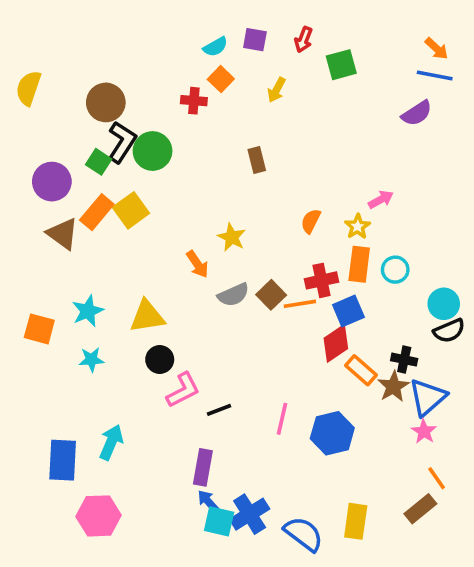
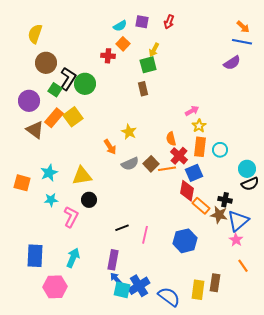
green square: (341, 65) -> (148, 65), moved
yellow semicircle: (28, 88) -> (35, 34), moved
brown circle: (106, 102) -> (46, 63), moved
pink arrow: (381, 200) -> (192, 111), moved
orange semicircle: (311, 221) -> (171, 139), moved, turned -40
red cross: (321, 280) -> (179, 156), turned -36
red diamond: (336, 343) -> (187, 191), turned -45
brown star: (393, 386) -> (219, 215), turned -30
pink L-shape: (183, 390) -> (71, 217), moved, turned -35
pink line: (282, 419) -> (145, 235), moved
cyan arrow: (111, 442) -> (73, 258), moved
brown rectangle: (420, 509) -> (215, 283), moved, turned -42

